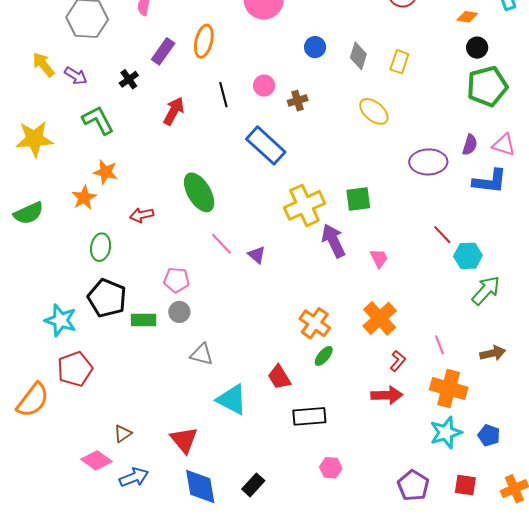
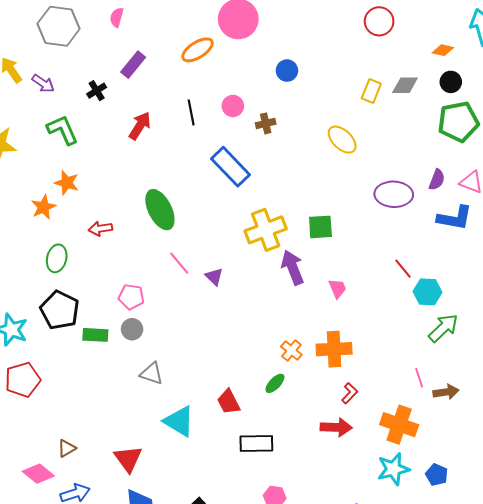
orange ellipse: (204, 41) -> (198, 50), moved, turned 40
gray diamond: (358, 56) -> (405, 85), moved, turned 68
orange cross: (380, 318) -> (334, 349), turned 36
orange cross: (315, 323) -> (291, 351), moved, size x0.7
pink line: (439, 345) -> (419, 378), moved

